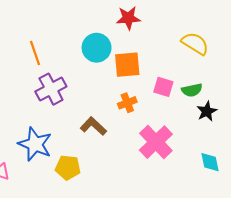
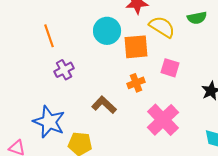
yellow semicircle: (195, 43) -> (162, 27), moved
purple cross: (51, 89) -> (64, 70), size x0.7
green semicircle: (192, 90) -> (197, 18), moved

